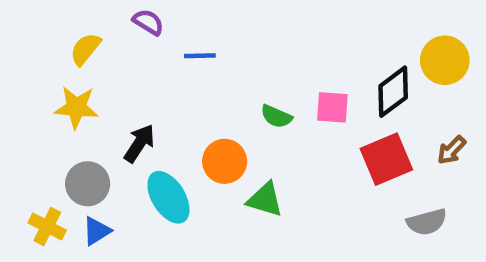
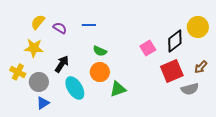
purple semicircle: (148, 22) -> (60, 28), moved
pink square: (332, 107) -> (148, 48), turned -35
green semicircle: (276, 116) -> (100, 51), moved
green triangle: (265, 200) -> (118, 89), turned -36
gray semicircle: (427, 222) -> (190, 89), moved
yellow cross: (47, 226) -> (18, 72), moved

